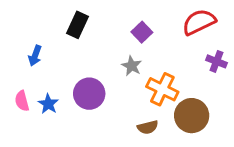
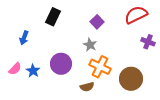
orange cross: (162, 89) -> (100, 67), moved
pink semicircle: (22, 101) -> (15, 69), turned -120
brown semicircle: (148, 127) -> (87, 87), moved

